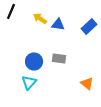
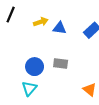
yellow arrow: (40, 18) -> (41, 22), turned 128

